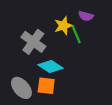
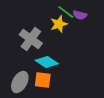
green line: (76, 34) -> (66, 12), moved, turned -30
gray ellipse: (21, 88) -> (20, 82), turned 70

